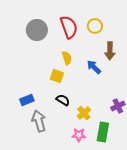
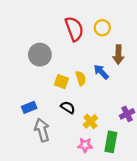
gray circle: (37, 30) -> (40, 55), moved
yellow semicircle: (67, 58) -> (81, 78), moved

